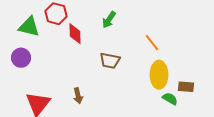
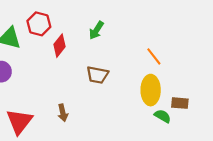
red diamond: (75, 34) -> (59, 46), turned 40
orange line: (152, 43) -> (154, 56), moved

